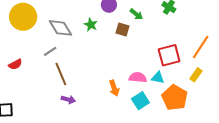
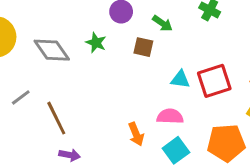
gray line: (50, 51) -> (21, 97), moved
cyan triangle: (158, 78) -> (180, 79), moved
orange pentagon: (175, 98) -> (226, 143), turned -30

